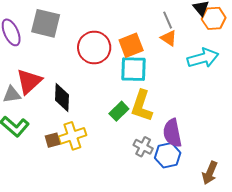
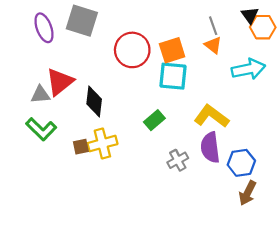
yellow L-shape: (142, 106) -> (212, 116), moved, turned 104
gray cross: (143, 147) -> (178, 160), turned 30
blue hexagon: (168, 155) -> (241, 163), moved

